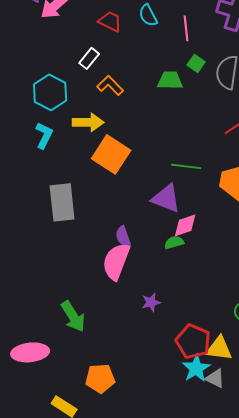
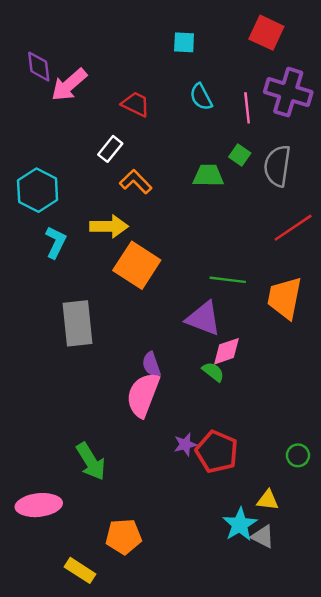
cyan semicircle: (148, 15) -> (201, 97), moved
pink line: (186, 28) -> (247, 108), moved
cyan hexagon: (50, 92) -> (38, 190), moved
green semicircle: (174, 242) -> (213, 372), turned 54
red pentagon: (193, 341) -> (217, 452), moved
yellow triangle: (219, 348) -> (268, 500), size x0.7

